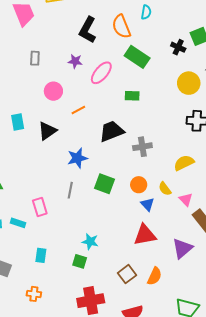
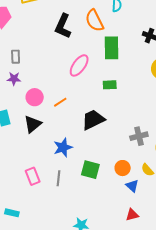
green rectangle: (137, 57) -> (112, 48), turned 60
purple star: (75, 61) -> (14, 79), moved
pink circle: (53, 91) -> (35, 97), moved
gray cross: (142, 147) -> (139, 136), moved
pink rectangle: (40, 207) -> (33, 176), moved
red triangle: (145, 235) -> (132, 215), size x0.6

